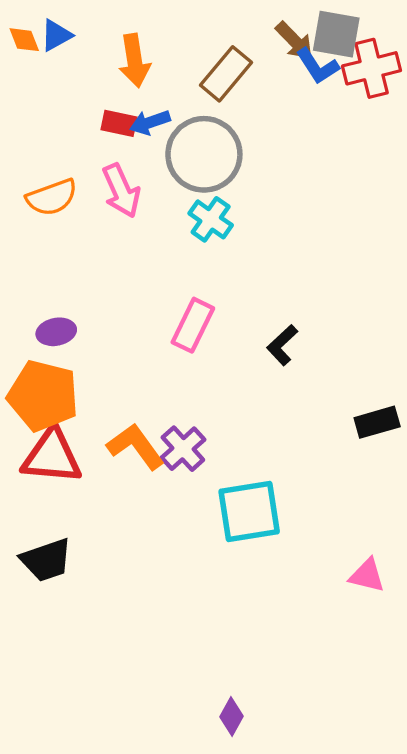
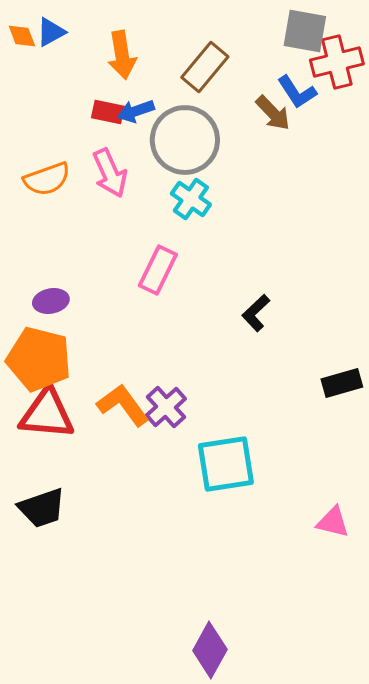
brown arrow: (294, 41) -> (273, 113), moved
blue L-shape: (317, 66) -> (297, 92), moved
pink rectangle: (193, 325) -> (158, 270), moved
purple diamond: (232, 717) -> (210, 650), size x1.6

